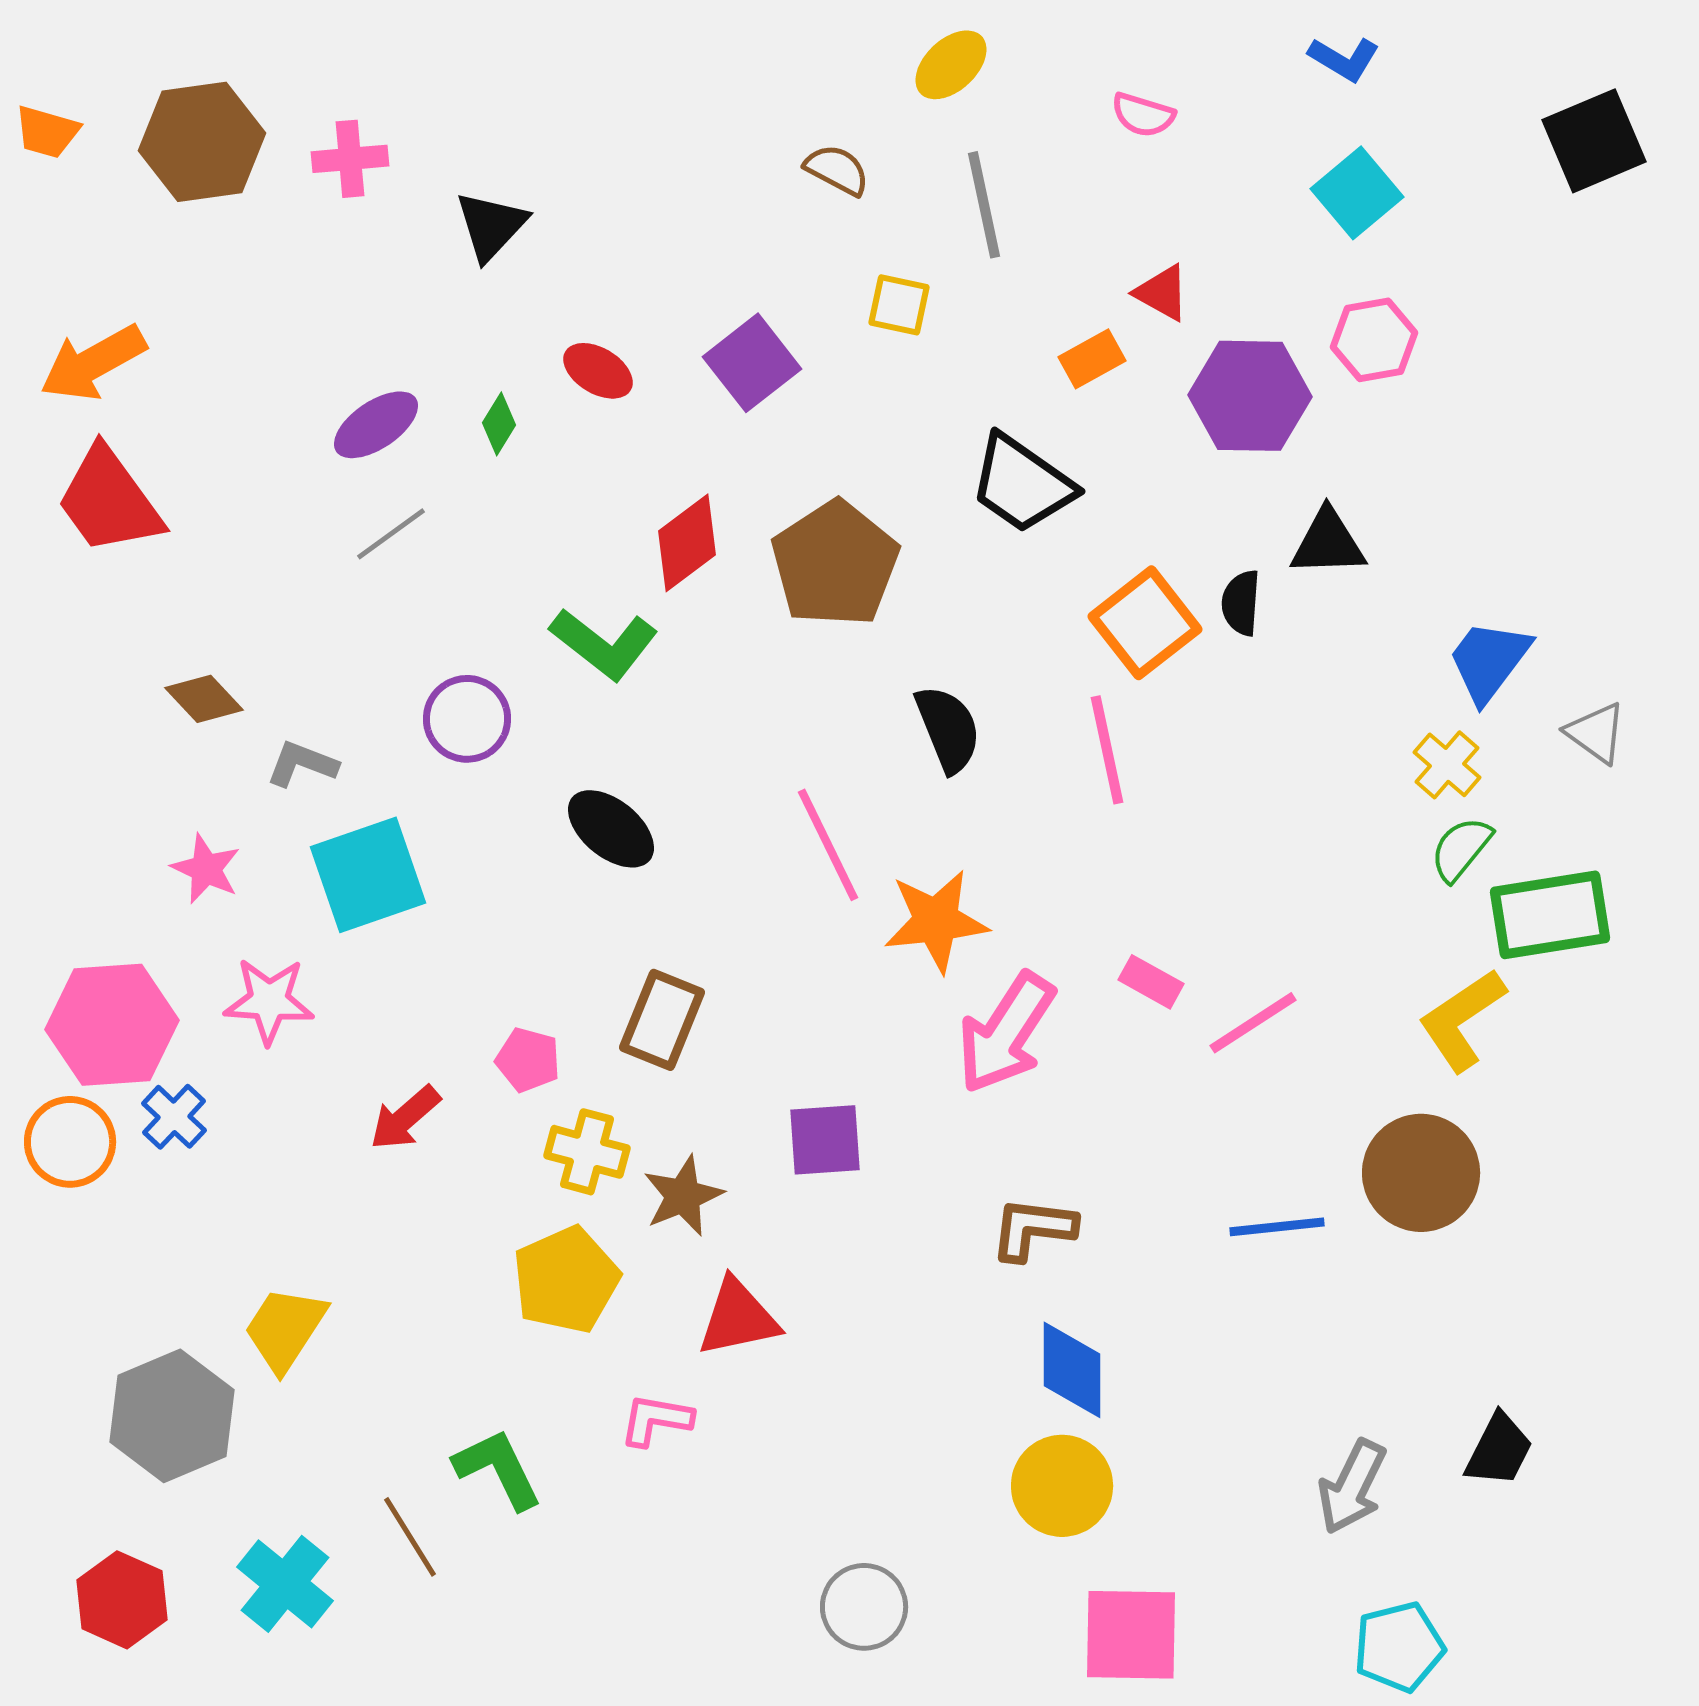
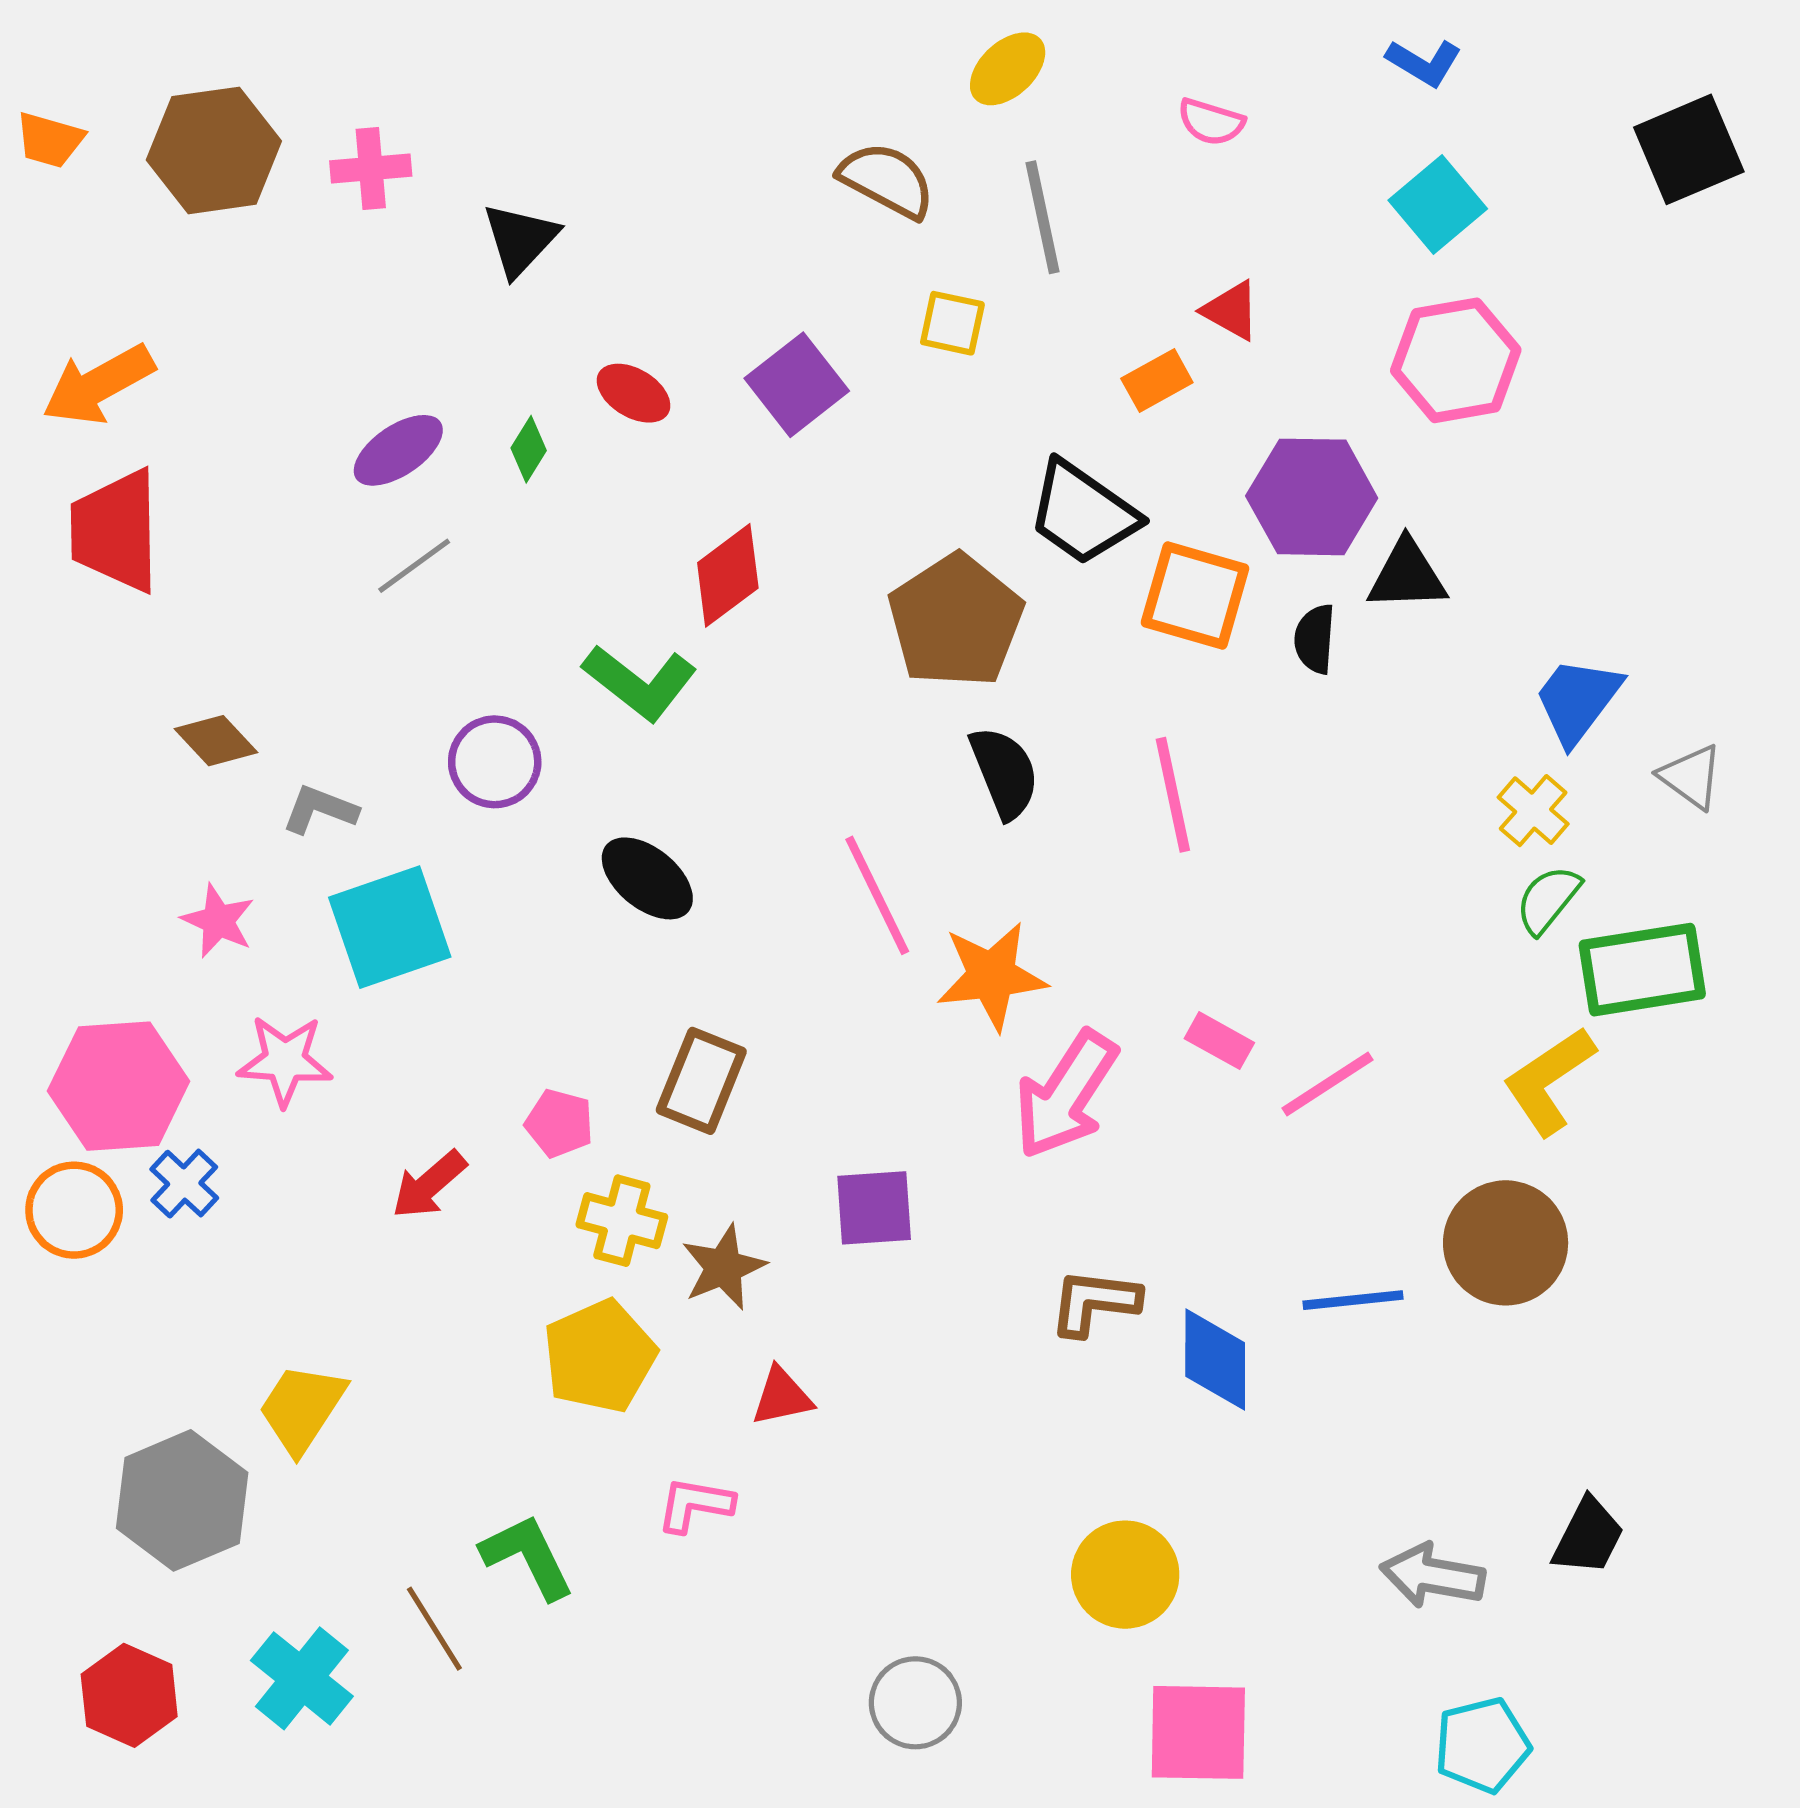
brown semicircle: (837, 170) -> (887, 180), size x1.4
pink hexagon: (1374, 340) -> (1456, 360), size x1.4
purple hexagon: (1250, 396) -> (1312, 497), moved
red trapezoid: (109, 501) -> (115, 531), turned 35
brown pentagon: (835, 564) -> (956, 621), moved
orange square: (1145, 623) -> (1195, 595), moved, turned -36
red triangle: (738, 1318) -> (782, 1397), size x0.7
blue diamond: (1072, 1370) -> (1215, 1359), moved
gray arrow: (1352, 1487) -> (1432, 1576), turned 74

